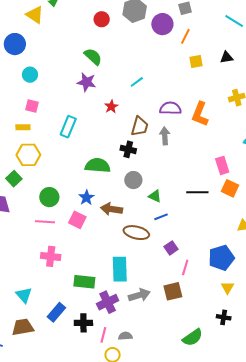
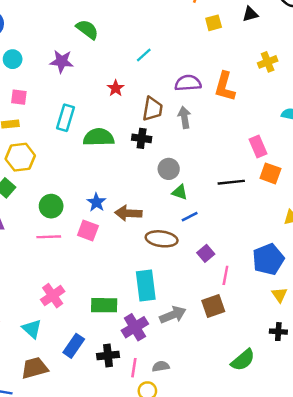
purple star: (87, 82) -> (62, 61), moved
green semicircle: (98, 166) -> (99, 137), moved
gray circle: (133, 180) -> (169, 169), moved
pink cross: (51, 256) -> (53, 296), moved, turned -36

